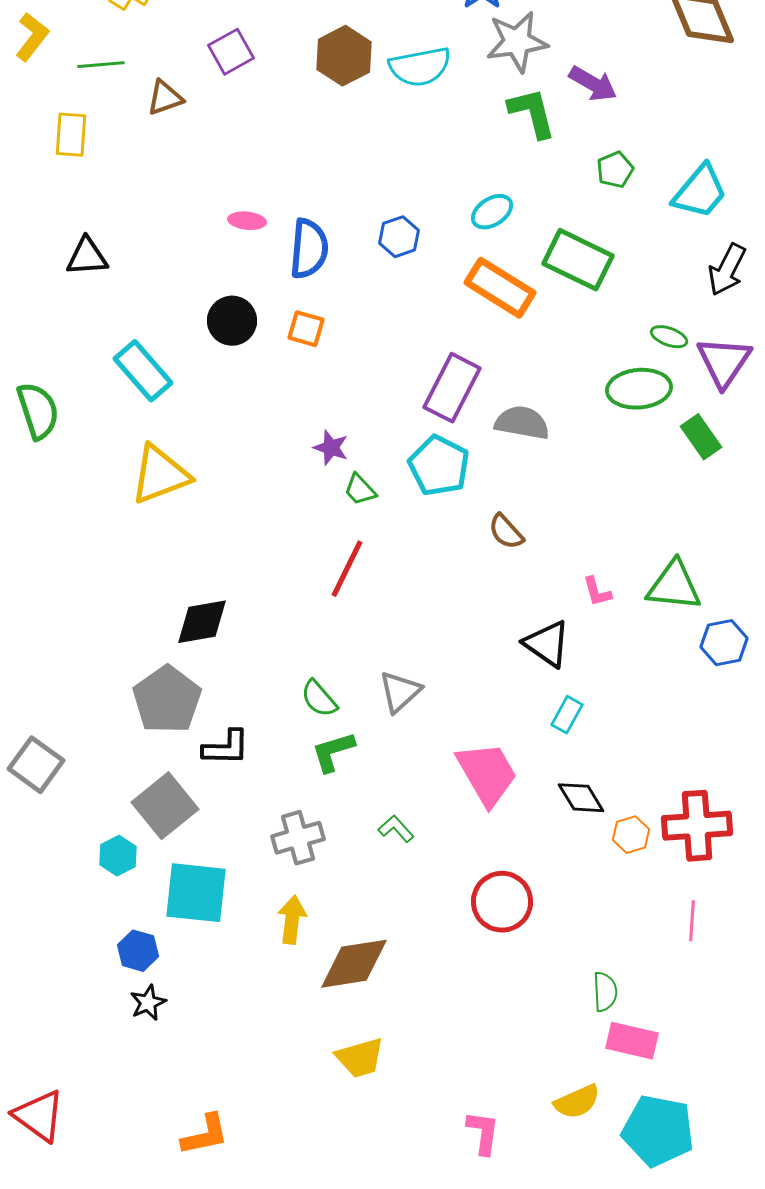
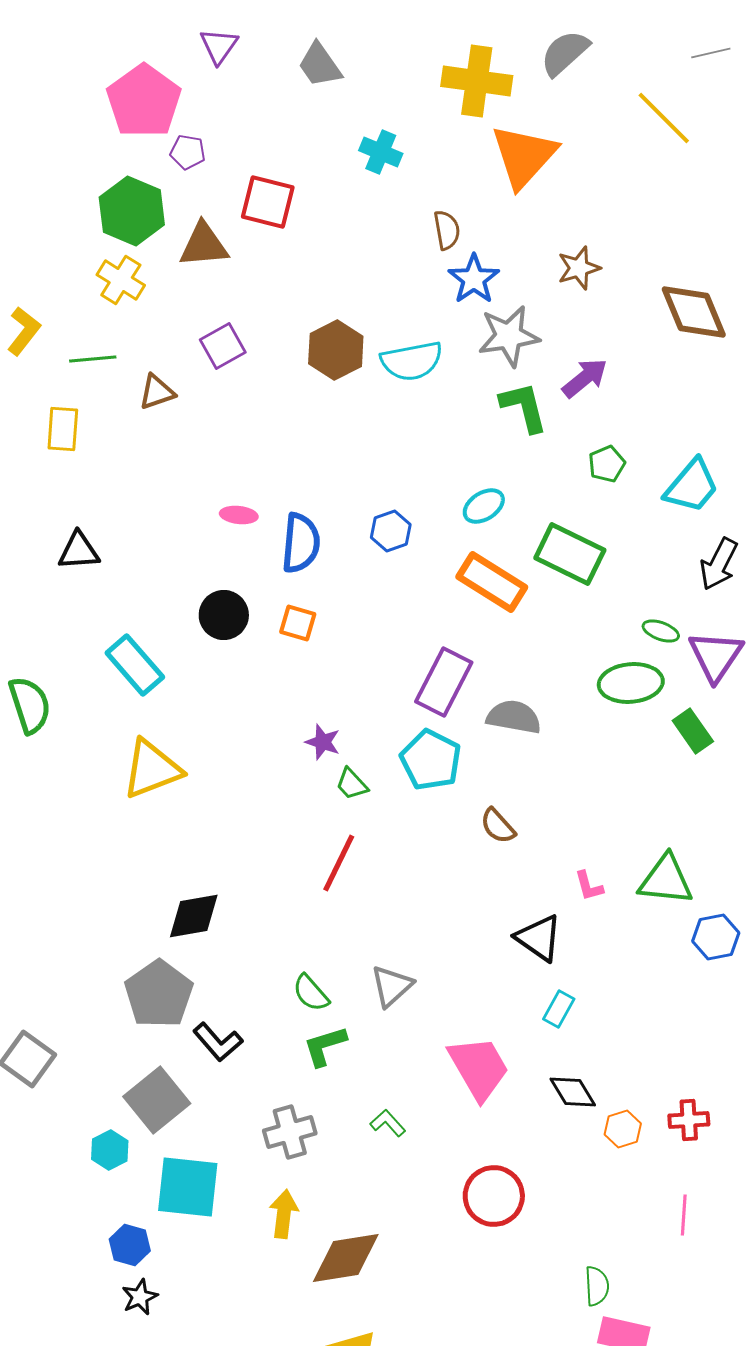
purple arrow: (593, 84) -> (585, 378), turned -69
black L-shape: (226, 748) -> (218, 1042), turned 48
red cross: (697, 826) -> (689, 1120), size x0.6

